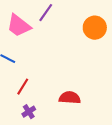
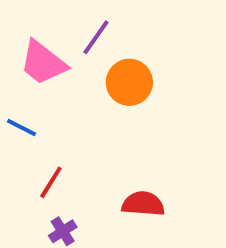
orange circle: (95, 28) -> (129, 82), moved

